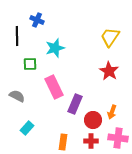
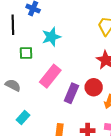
pink rectangle: (54, 87) -> (50, 76), turned 65
red circle: (93, 120) -> (94, 87), moved

